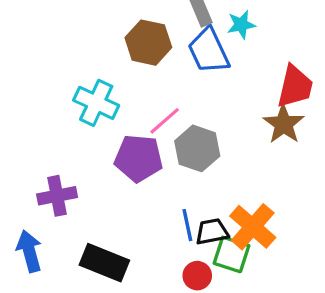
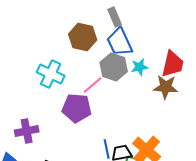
cyan star: (241, 25) -> (140, 67), moved
brown star: (284, 124) -> (166, 87), turned -30
gray hexagon: (197, 148) -> (114, 67), moved

